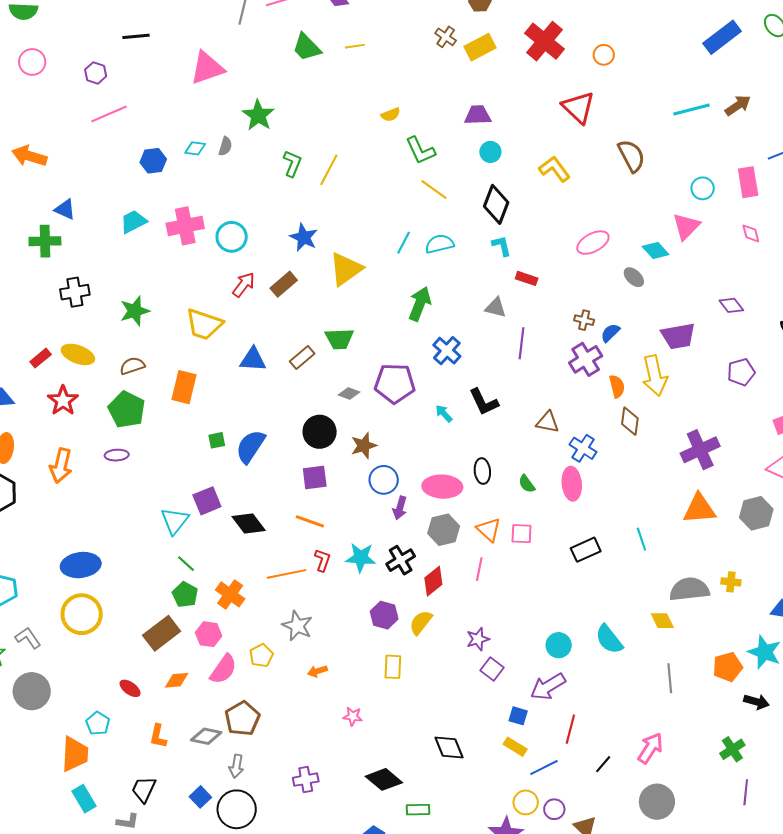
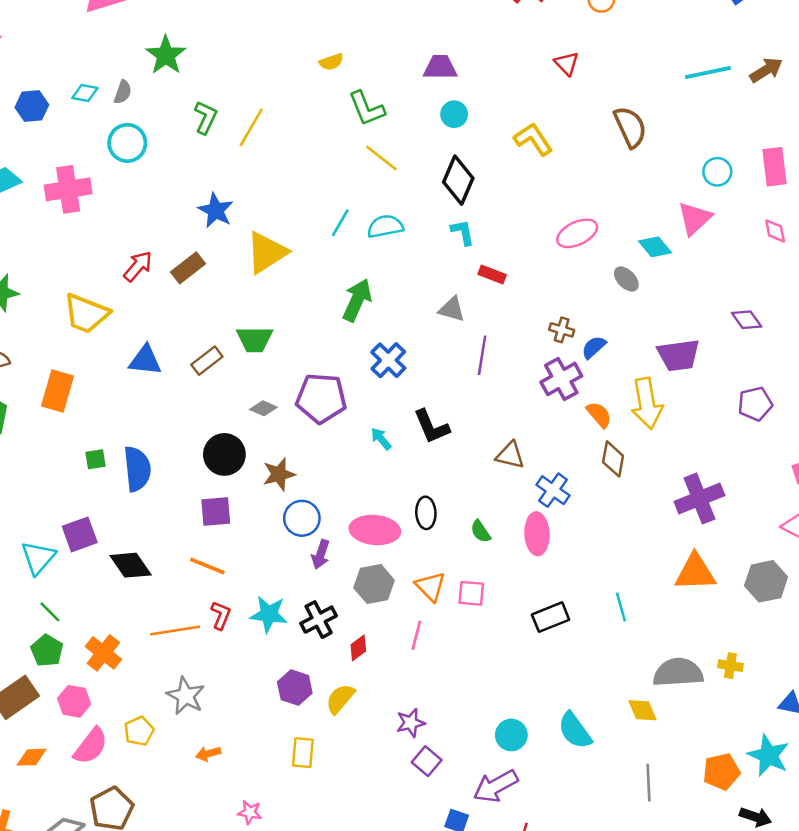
red triangle: (578, 107) -> (567, 63), size x0.6
cyan circle: (232, 237) -> (127, 143), moved
orange semicircle: (617, 386) -> (599, 415), turned -30
blue semicircle: (250, 446) -> (137, 469), turned 138
red diamond: (433, 581) -> (358, 648), size x0.7

